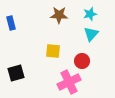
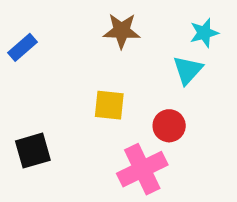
cyan star: (90, 14) -> (204, 33), moved
blue rectangle: (11, 23) -> (23, 47), turned 64

